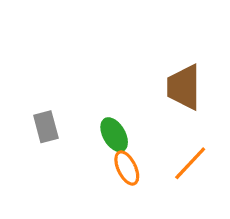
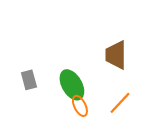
green ellipse: (114, 135) -> (72, 85), size x1.4

